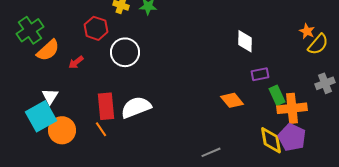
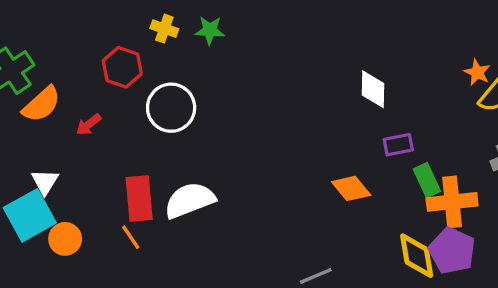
orange circle: (62, 130) -> (65, 239), size x0.7

